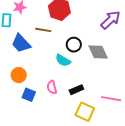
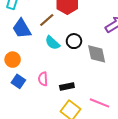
brown line: (43, 30) -> (47, 20), turned -63
cyan semicircle: (63, 60) -> (52, 43), moved

